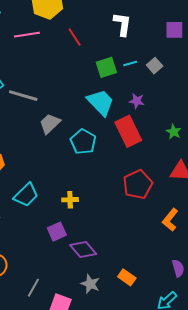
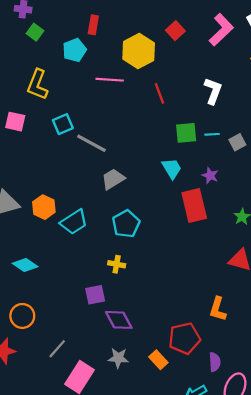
cyan trapezoid: (101, 102) -> (172, 168), size x0.7
cyan pentagon: (83, 142) -> (126, 224), moved
red pentagon: (138, 184) -> (184, 338), moved
cyan trapezoid: (26, 195) -> (74, 222), moved
orange L-shape: (170, 220) -> (218, 309), turned -35
gray star: (90, 284) -> (118, 358), turned -30

